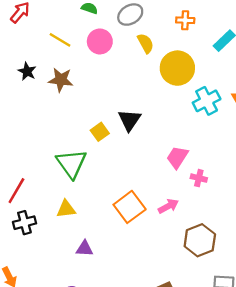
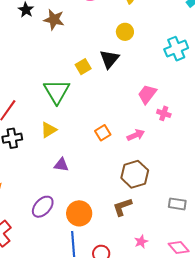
yellow circle: (177, 68) -> (125, 32), moved, size x0.6
orange square: (130, 207) -> (103, 133), size x0.6
yellow triangle: (66, 209) -> (49, 130), turned -30
brown hexagon: (200, 240) -> (135, 174), moved

